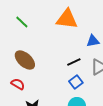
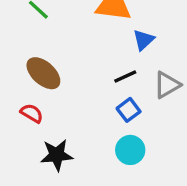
blue triangle: (93, 41) -> (144, 40), moved, turned -32

